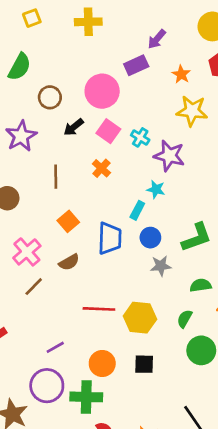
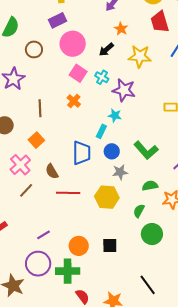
purple rectangle: (136, 65) -> (58, 20), moved
orange star: (181, 74) -> (121, 29), moved
black arrow: (74, 127) -> (106, 50), moved
orange square: (68, 221) -> (36, 140), moved
green L-shape: (197, 237) -> (146, 150), turned 70
brown semicircle: (69, 262) -> (52, 171), turned 91
red line: (99, 309) -> (68, 193), moved
yellow hexagon: (140, 318) -> (107, 197), moved

